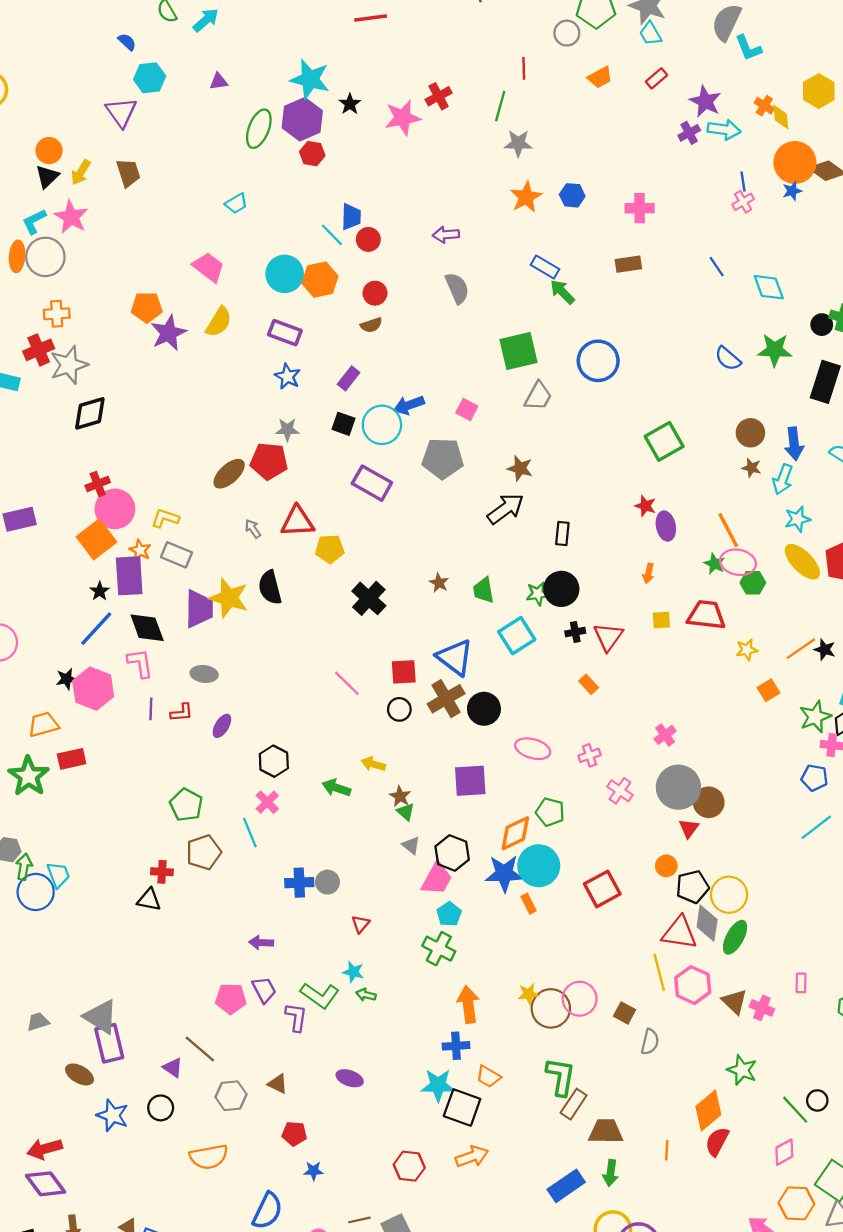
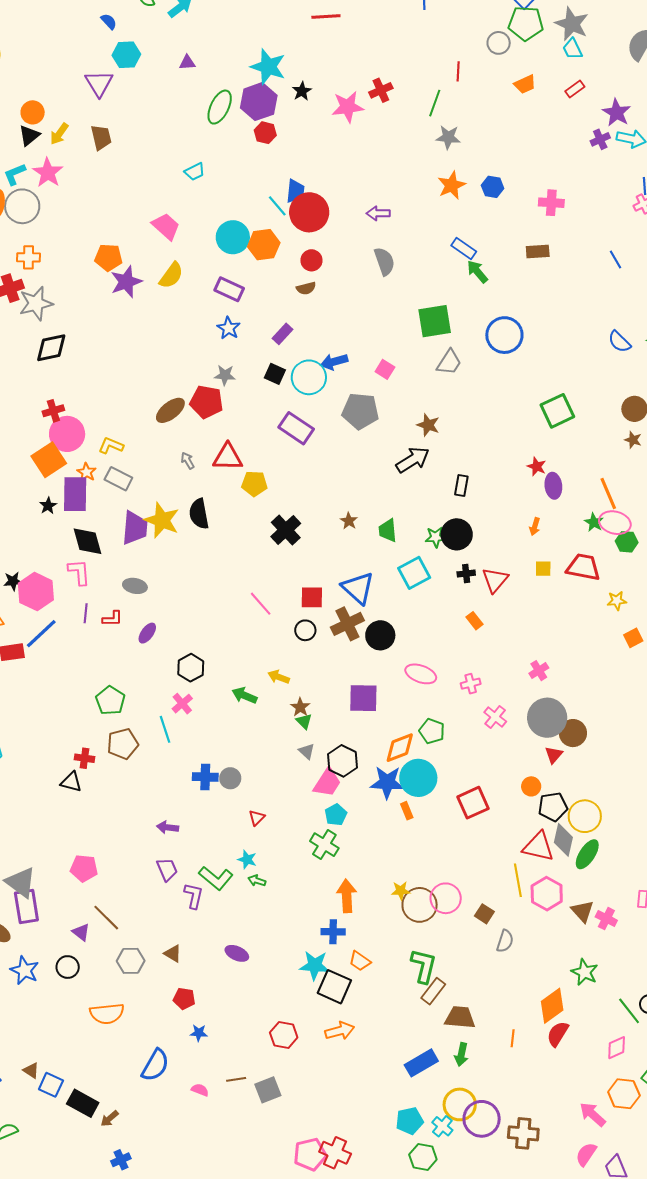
red circle: (368, 239) -> (309, 212), size x1.8
blue line: (96, 629) -> (41, 634), moved
pink pentagon: (231, 999) -> (84, 868), moved

